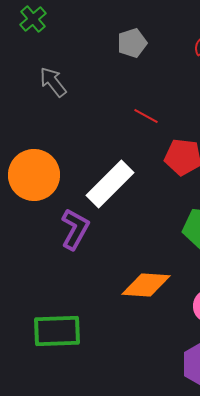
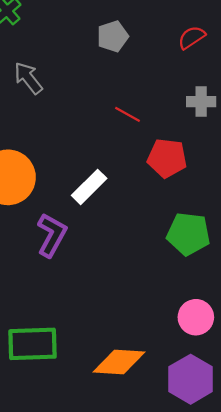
white rectangle: (110, 184) -> (89, 187), size x0.7
orange diamond: (146, 285) -> (119, 362), moved

